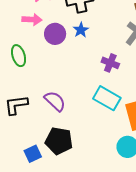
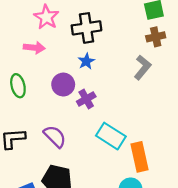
purple circle: (55, 34) -> (63, 85), moved
purple cross: (110, 63) -> (86, 99), moved, turned 36

